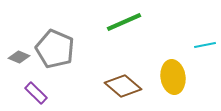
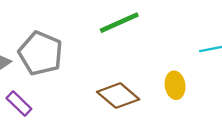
yellow ellipse: (173, 77) -> (175, 85), size x0.7

